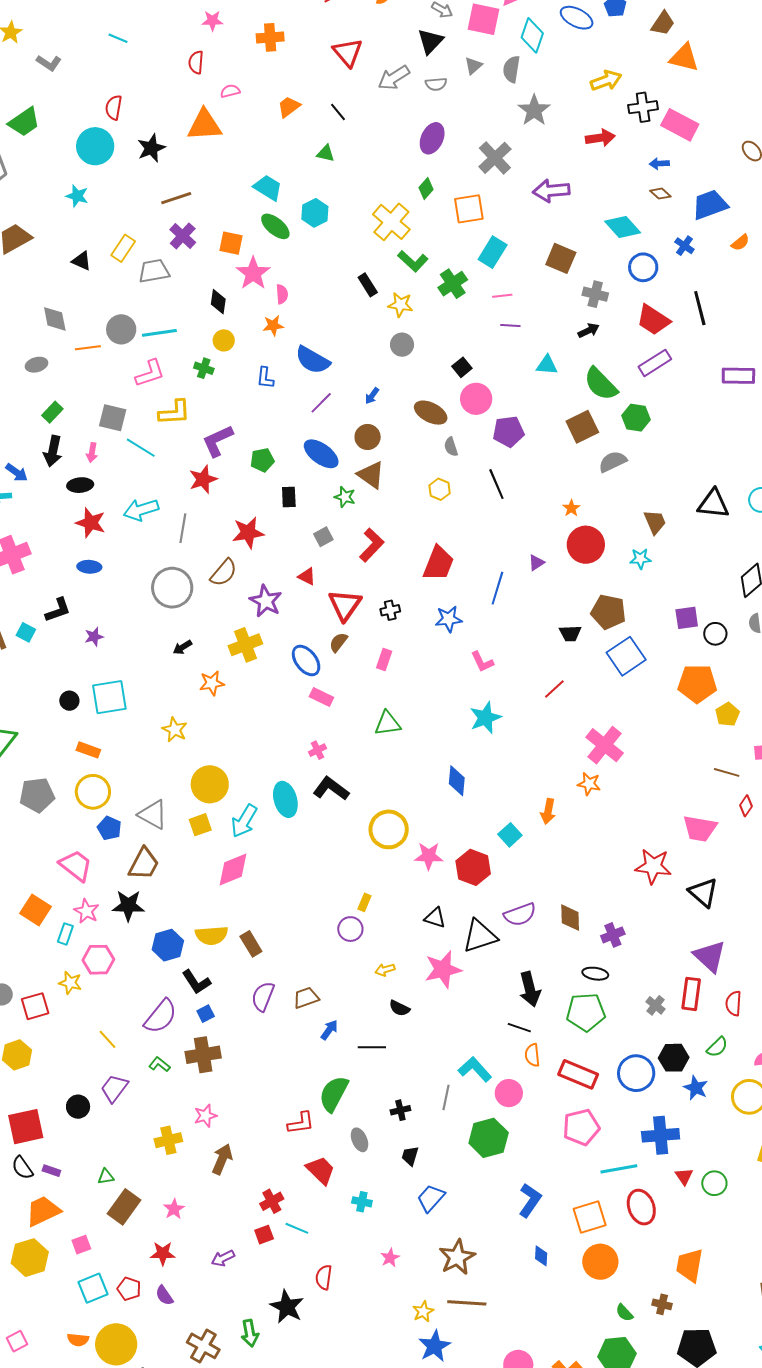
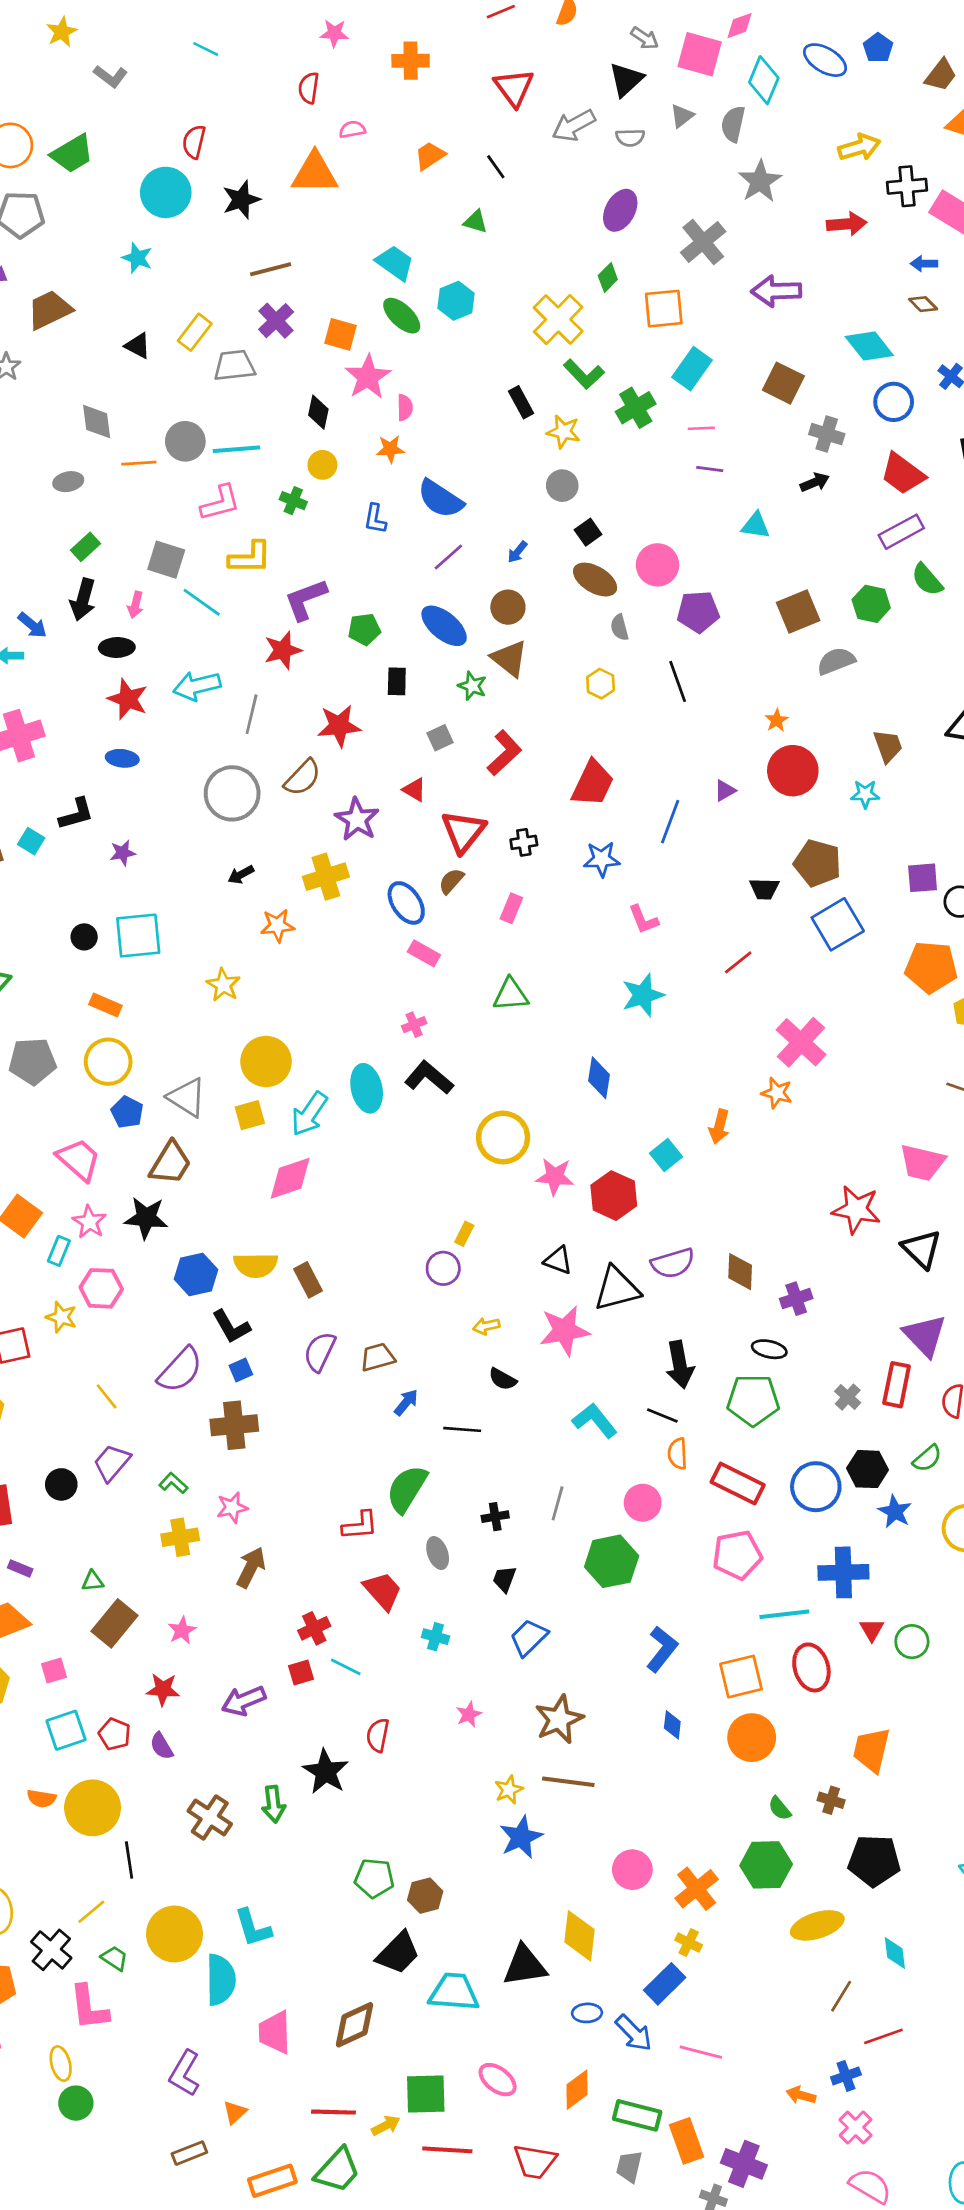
black square: (462, 367) -> (588, 532), moved
green semicircle: (601, 384) -> (927, 580), moved, size x0.7
green L-shape: (159, 1064) -> (173, 1483), moved
cyan L-shape: (475, 1069) -> (595, 1421), moved
purple arrow: (223, 1258) -> (244, 1701), size x1.4

